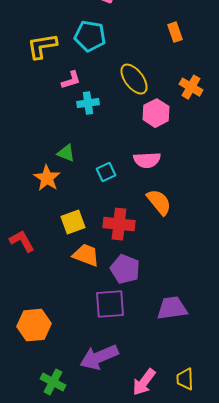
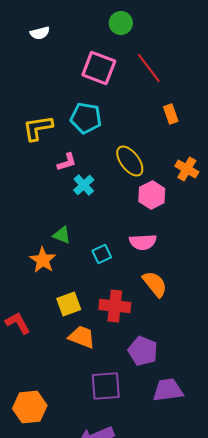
cyan cross: (88, 103) -> (84, 185), turned -35
purple pentagon: (125, 269) -> (143, 351), moved

